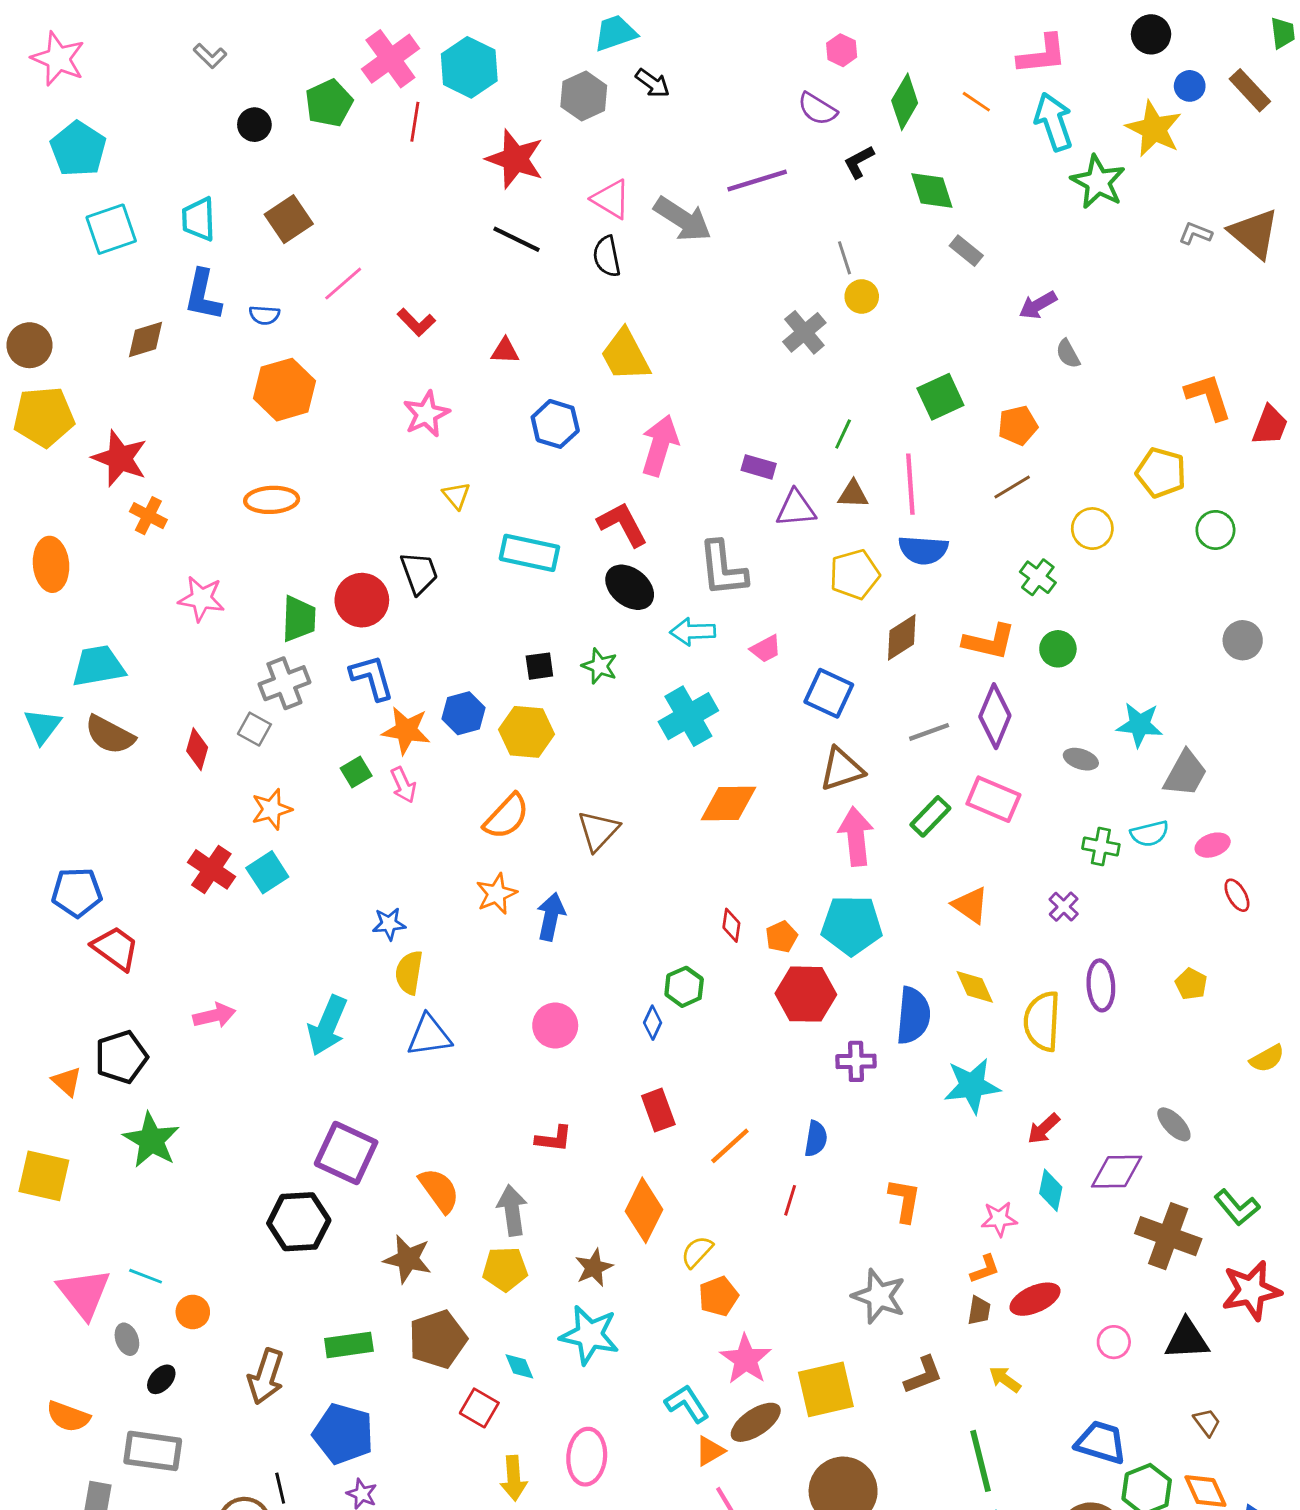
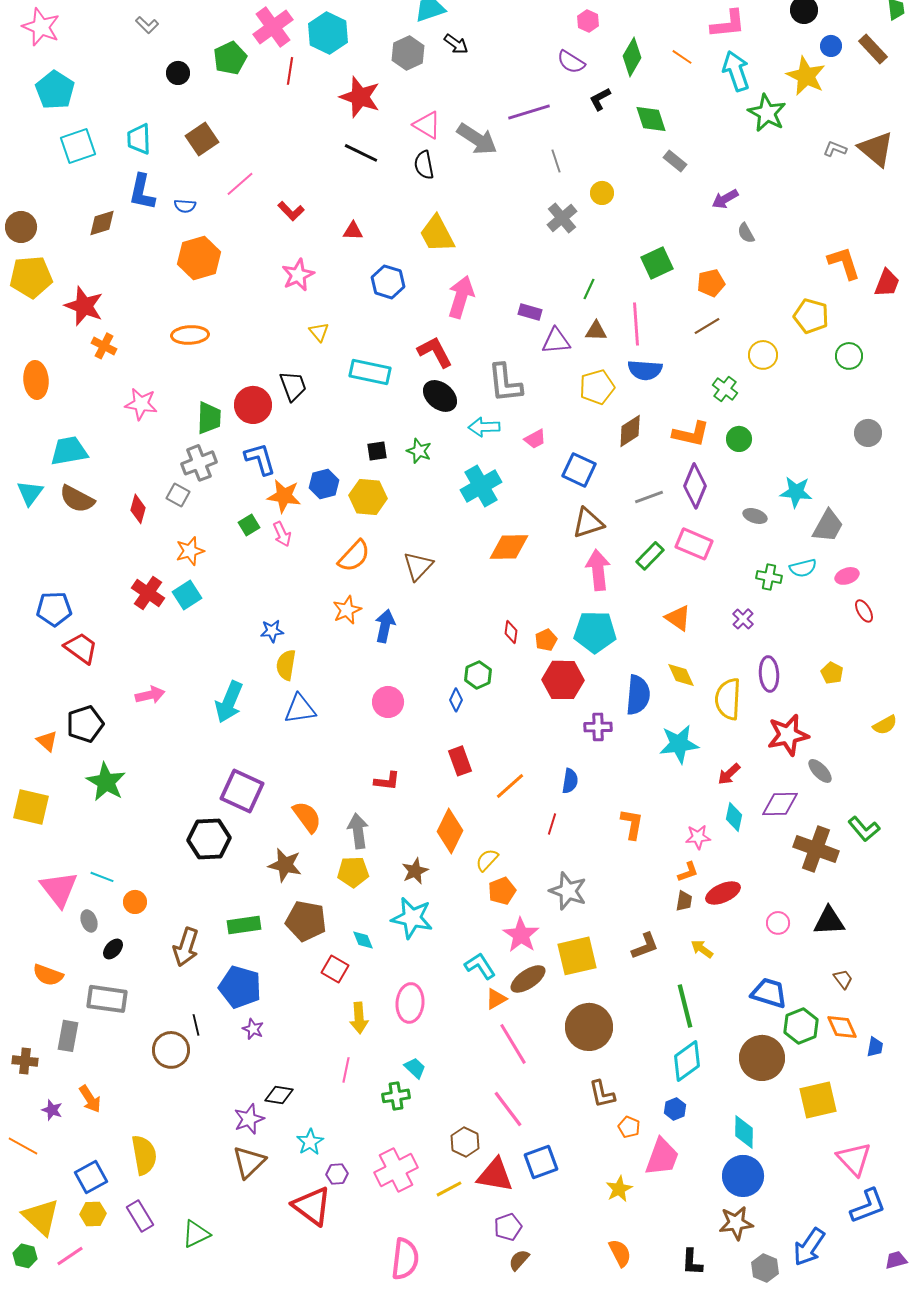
gray line: (845, 258) -> (556, 161), moved
red star: (1251, 1291) -> (788, 735), moved
gray star: (879, 1296) -> (568, 891), moved
brown pentagon: (438, 1339) -> (306, 921), turned 30

